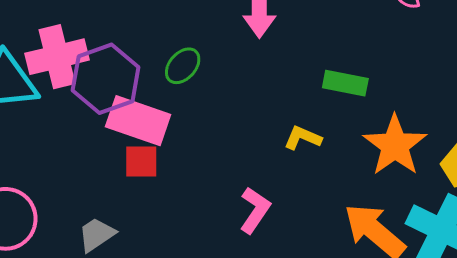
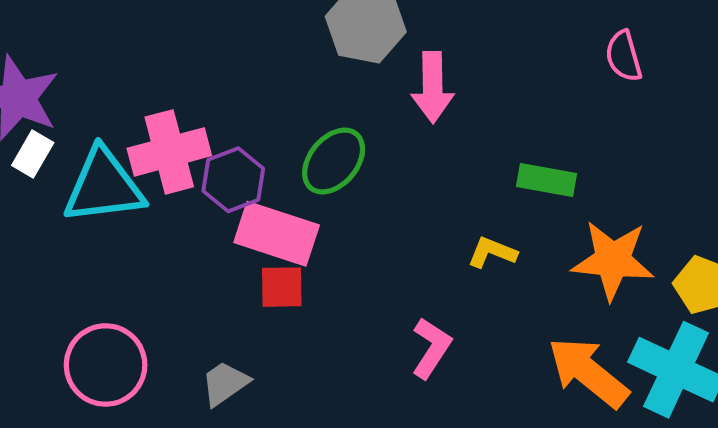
green ellipse: (183, 66) -> (334, 161), size x1.4
purple hexagon: (106, 79) -> (233, 180), size x0.7
orange star: (395, 145) -> (613, 260), turned -30

